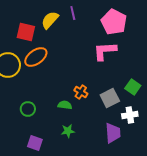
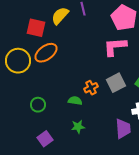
orange cross: (81, 92) -> (91, 88), turned 32
gray square: (110, 98) -> (116, 83), moved
purple square: (35, 143) -> (45, 139), turned 35

